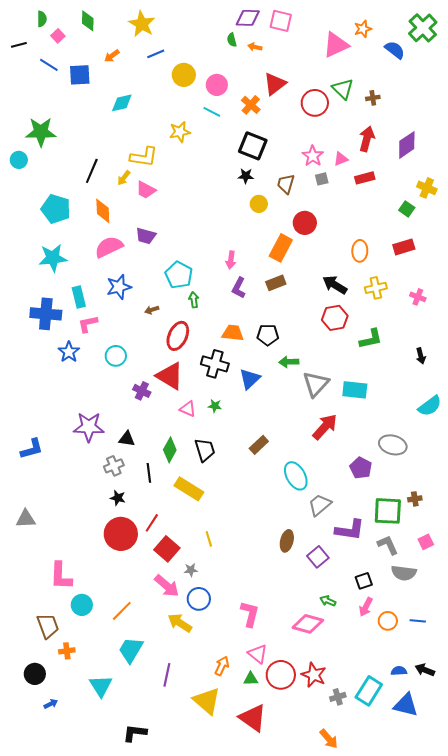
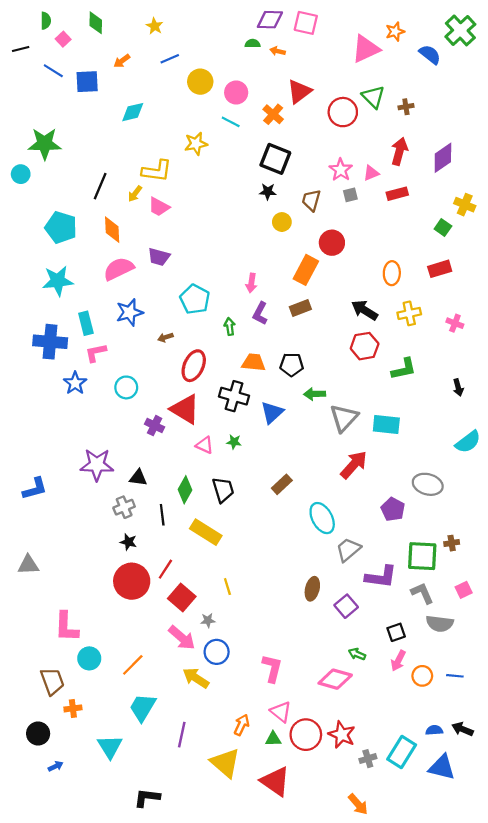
yellow star: (142, 24) -> (155, 26), size x0.6
green semicircle: (232, 40) -> (252, 44), turned 104
green arrow: (194, 300) -> (230, 326), moved

